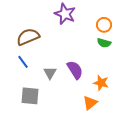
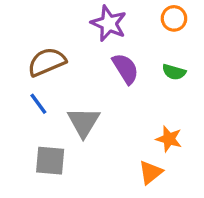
orange circle: (104, 25) -> (174, 18), moved
purple semicircle: (75, 70) -> (125, 69), moved
gray triangle: (50, 73) -> (84, 122), size x1.5

